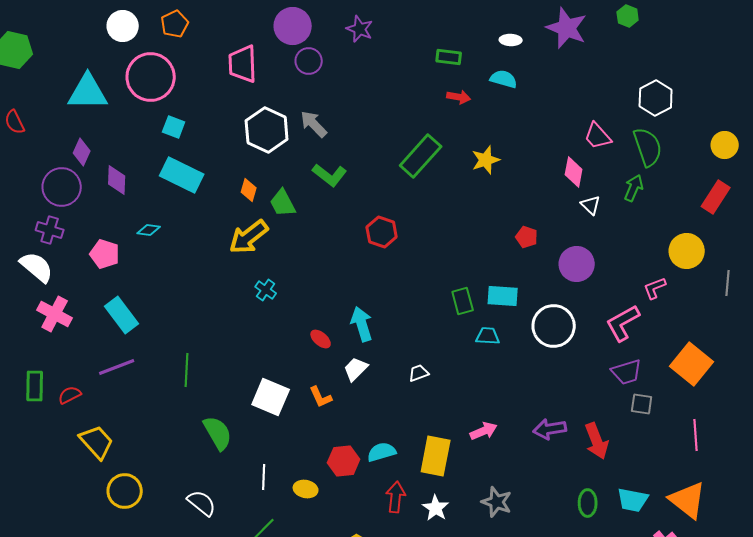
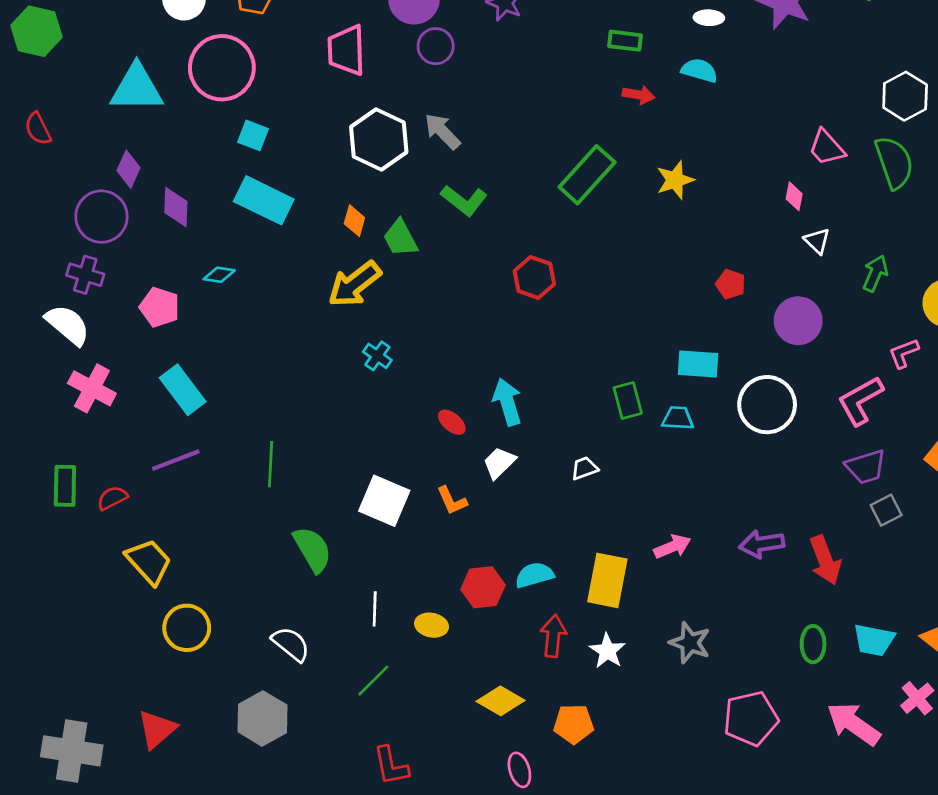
pink diamond: (574, 172) -> (794, 196), size x0.7
green arrow: (634, 188) -> (875, 273), moved
green rectangle: (463, 301) -> (628, 401), moved
gray square: (642, 404) -> (886, 510), turned -35

